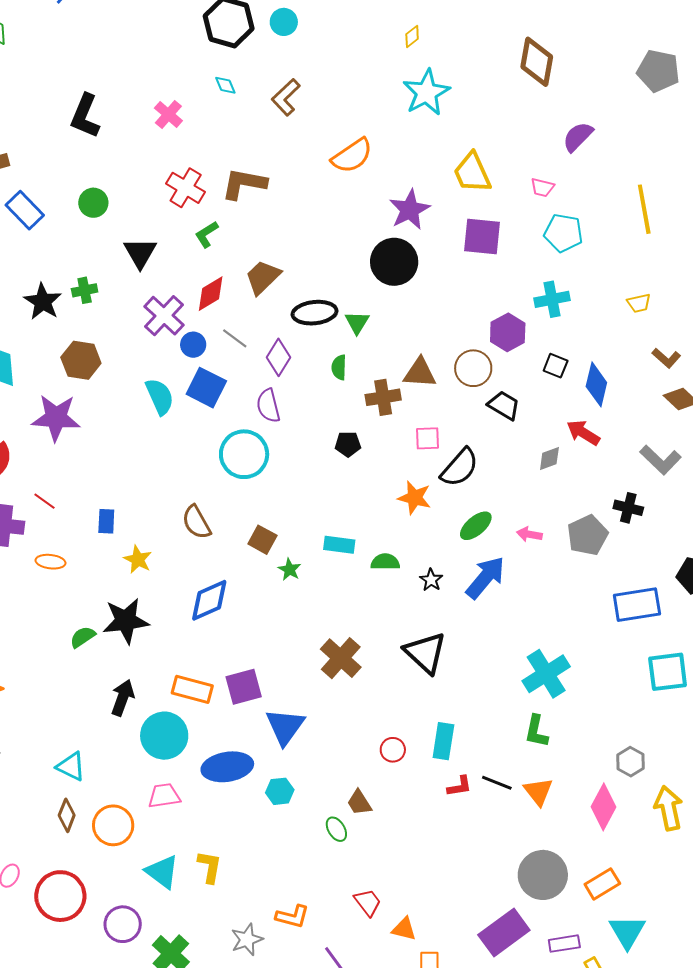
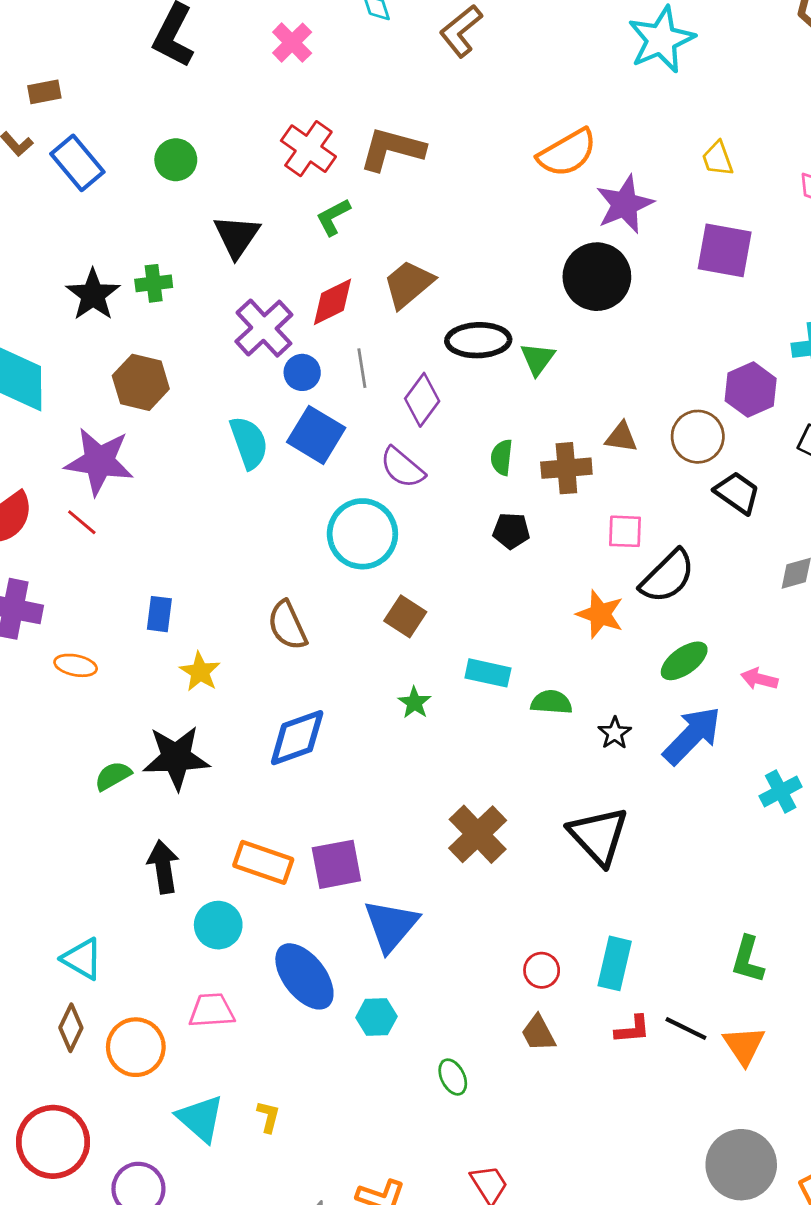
orange semicircle: (352, 156) -> (567, 153), moved
yellow trapezoid: (472, 173) -> (718, 159), size x0.6
gray line: (235, 338) -> (362, 368), turned 40
green semicircle: (339, 367) -> (502, 457), moved
brown triangle: (420, 373) -> (621, 437), size x0.7
purple semicircle: (268, 406) -> (402, 468), turned -40
red line: (44, 501) -> (82, 522), moved
brown square: (262, 540) -> (405, 616), moved
cyan cross: (546, 674) -> (781, 791), moved, size x0.6
black arrow: (123, 698) -> (163, 867), turned -33
cyan circle: (164, 736) -> (218, 925), size x0.7
blue ellipse: (227, 767) -> (304, 976), turned 57
brown trapezoid: (359, 803) -> (538, 1033), moved
yellow L-shape: (210, 867) -> (268, 1117), size x0.7

